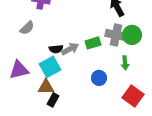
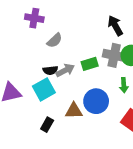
gray semicircle: (27, 28) -> (55, 40), moved
blue circle: (99, 78) -> (96, 101), size x1.5
brown triangle: (46, 87) -> (74, 111), moved

